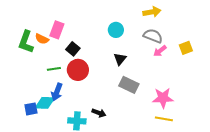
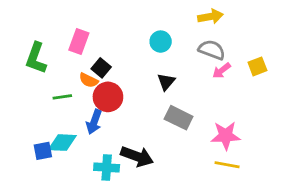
orange semicircle: (42, 39) -> (89, 80), moved
green line: (54, 69) -> (62, 97), moved
blue arrow: (57, 92) -> (94, 122), moved
black arrow: (99, 113) -> (137, 156), size x1.6

